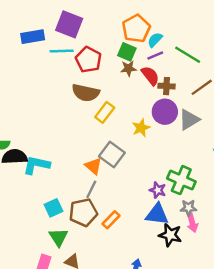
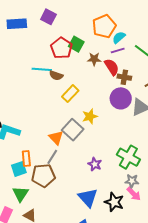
purple square: (69, 24) -> (48, 17), size x0.7
cyan line: (62, 51) -> (42, 69), moved
green square: (127, 52) -> (76, 44), moved
brown semicircle: (86, 93) -> (56, 75), size x0.6
yellow star: (141, 128) -> (90, 116), moved
purple star: (158, 190) -> (95, 164), moved
blue triangle: (157, 214) -> (88, 198), moved, turned 35
orange rectangle: (111, 220) -> (26, 158), moved, turned -56
pink arrow: (192, 223) -> (134, 194), turned -35

